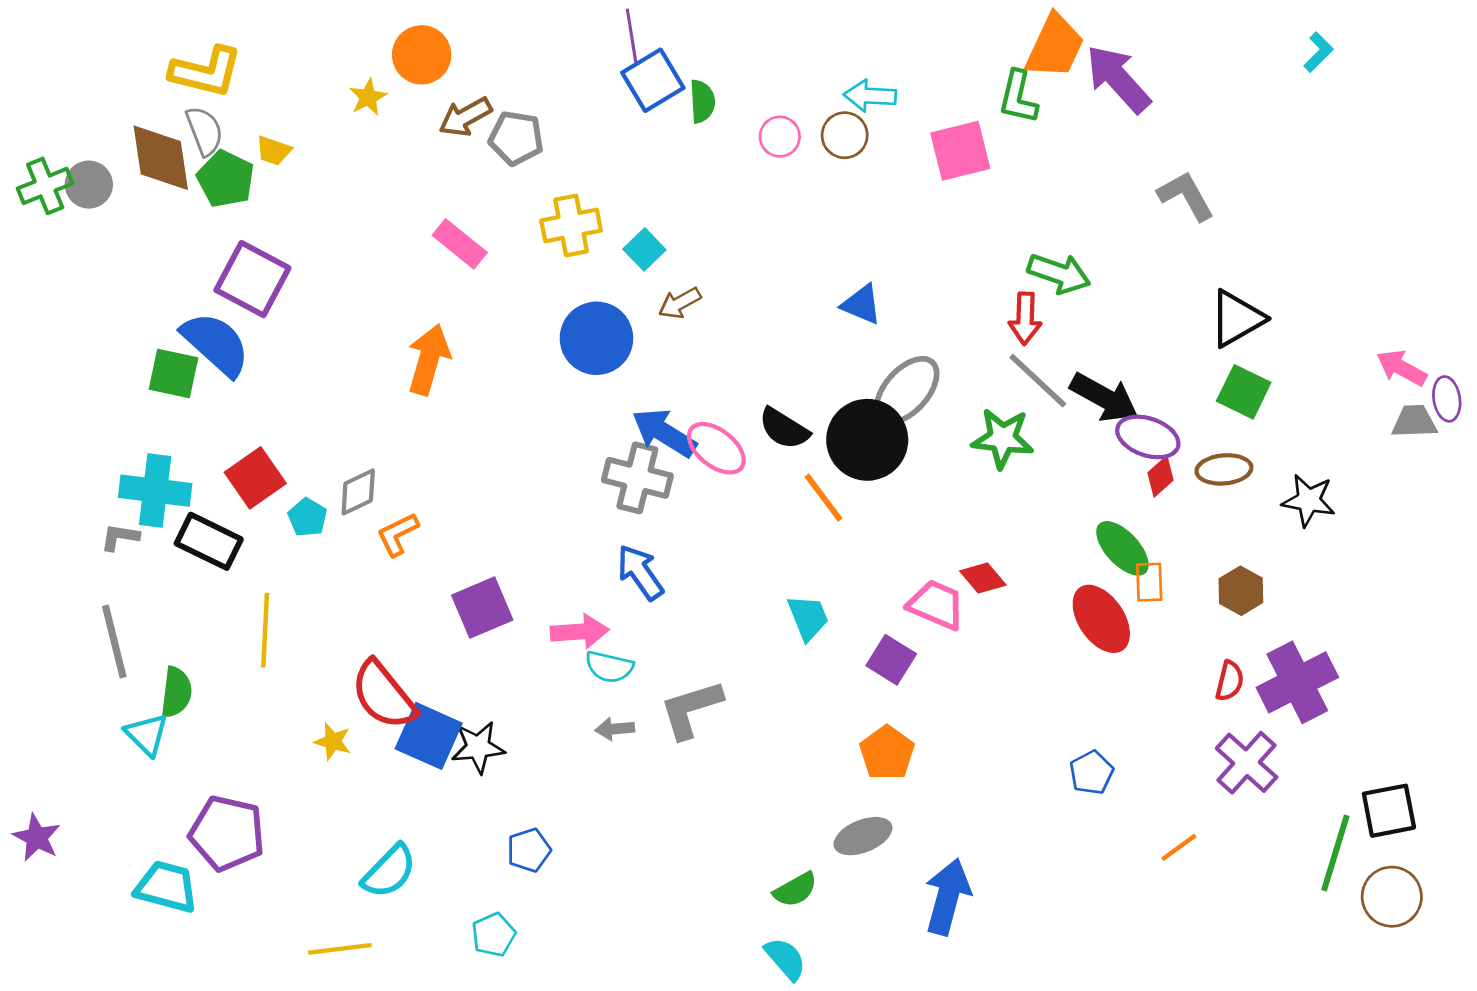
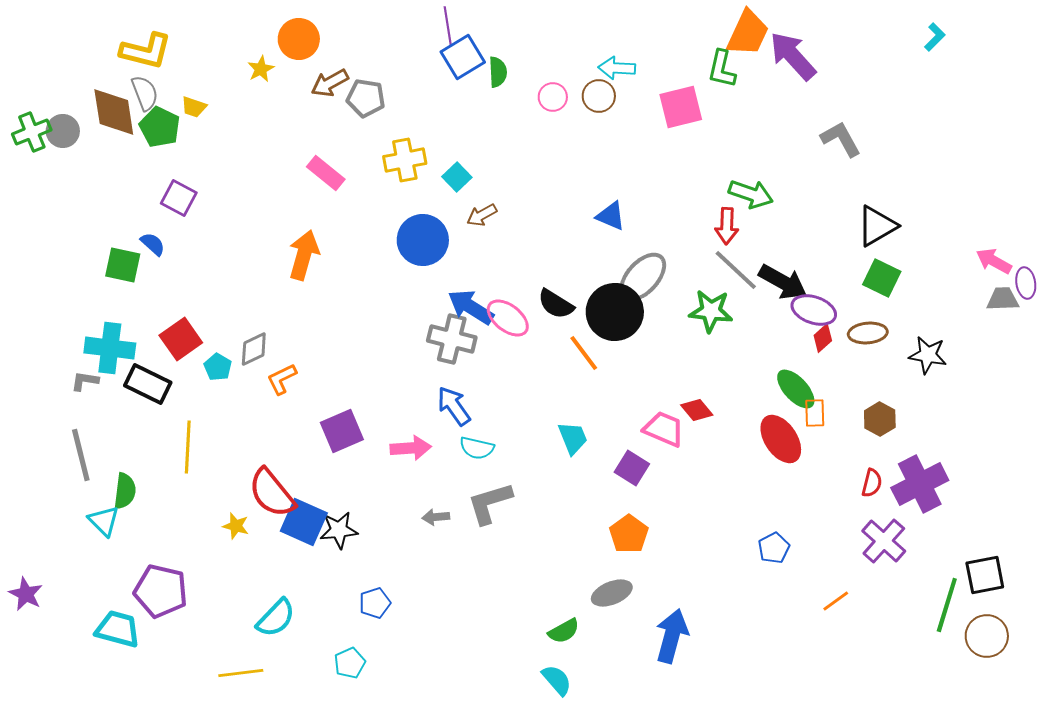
purple square: (252, 279) -> (179, 198), size x0.7
blue semicircle: (216, 344) -> (153, 244), size x0.5
cyan semicircle: (609, 667) -> (477, 448), moved

